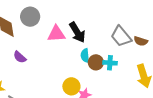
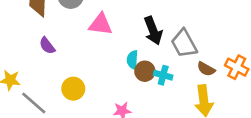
black arrow: (77, 32) -> (153, 31), moved
brown semicircle: (141, 41) -> (206, 69), moved
yellow circle: (71, 86) -> (73, 89), moved

